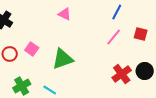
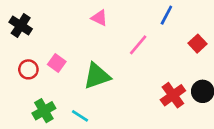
red square: (141, 34) -> (197, 44), turned 32
pink line: (114, 37) -> (138, 45), moved

